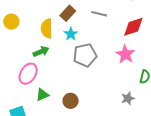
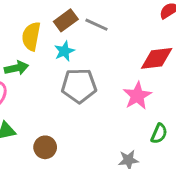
gray line: (99, 14) -> (97, 25), moved

